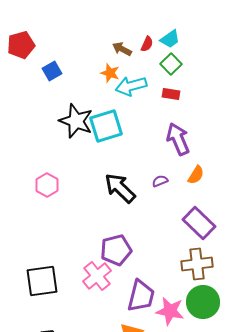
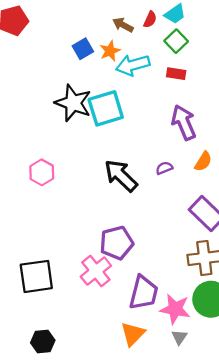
blue square: (52, 71) -> (83, 49), moved
orange star: (110, 73) -> (110, 51), turned 30

